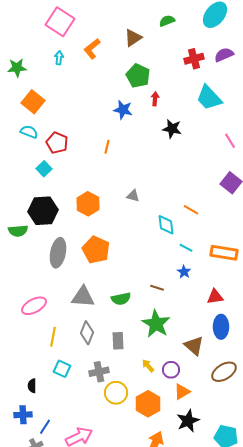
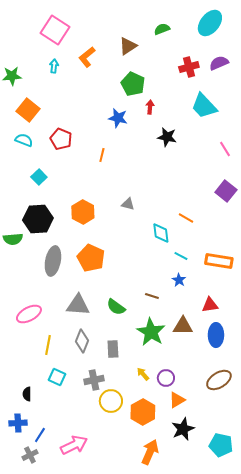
red pentagon: (57, 143) -> (61, 139), moved
green semicircle: (121, 299) -> (116, 307), turned 48
brown triangle: (194, 346) -> (183, 326), moved, turned -40

